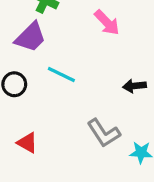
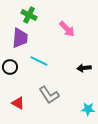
purple trapezoid: (31, 37) -> (20, 38), turned -40
gray L-shape: (104, 133) -> (49, 95), moved

